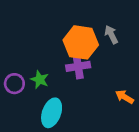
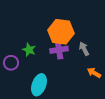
gray arrow: (111, 34) -> (84, 49), moved
green star: (40, 80) -> (29, 50), moved

